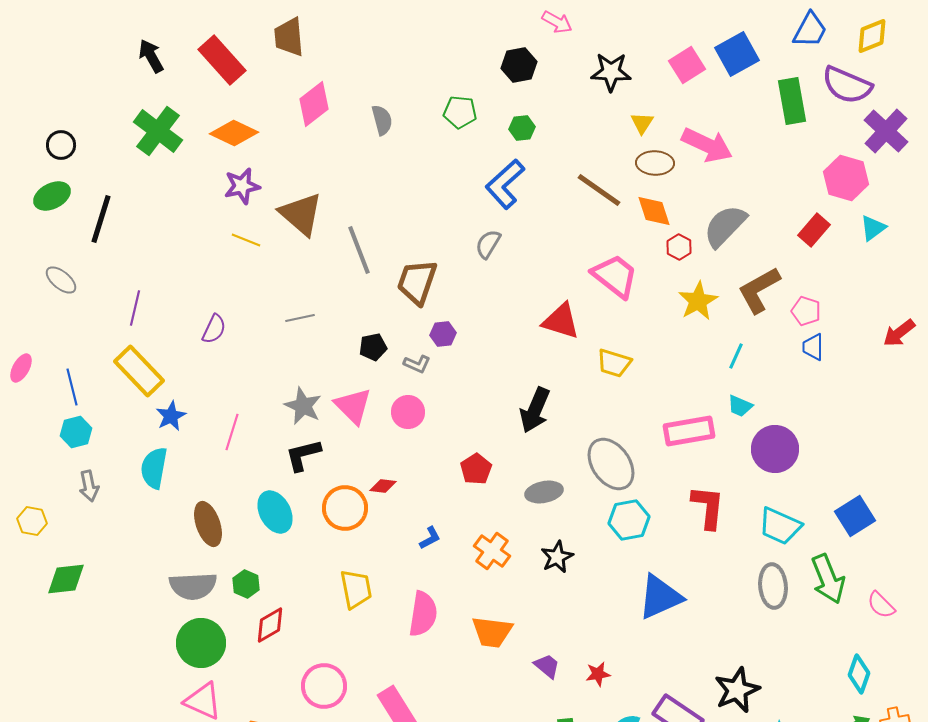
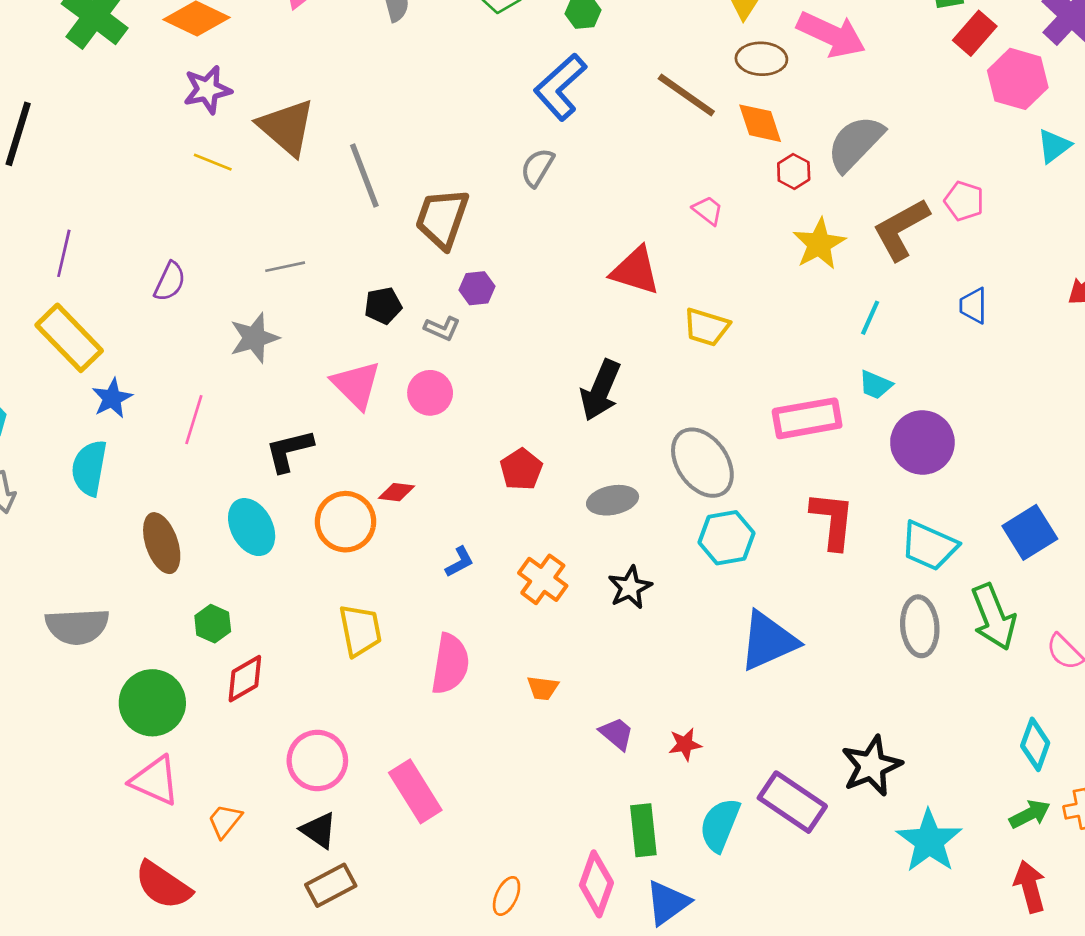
red rectangle: (814, 230) -> (975, 33), moved
pink trapezoid: (615, 276) -> (708, 210), size x0.5
pink pentagon: (806, 311) -> (964, 201), moved
gray star: (303, 406) -> (254, 338), moved, turned 30
gray semicircle: (193, 586) -> (77, 626), moved
orange trapezoid: (492, 632) -> (543, 688), size x0.6

